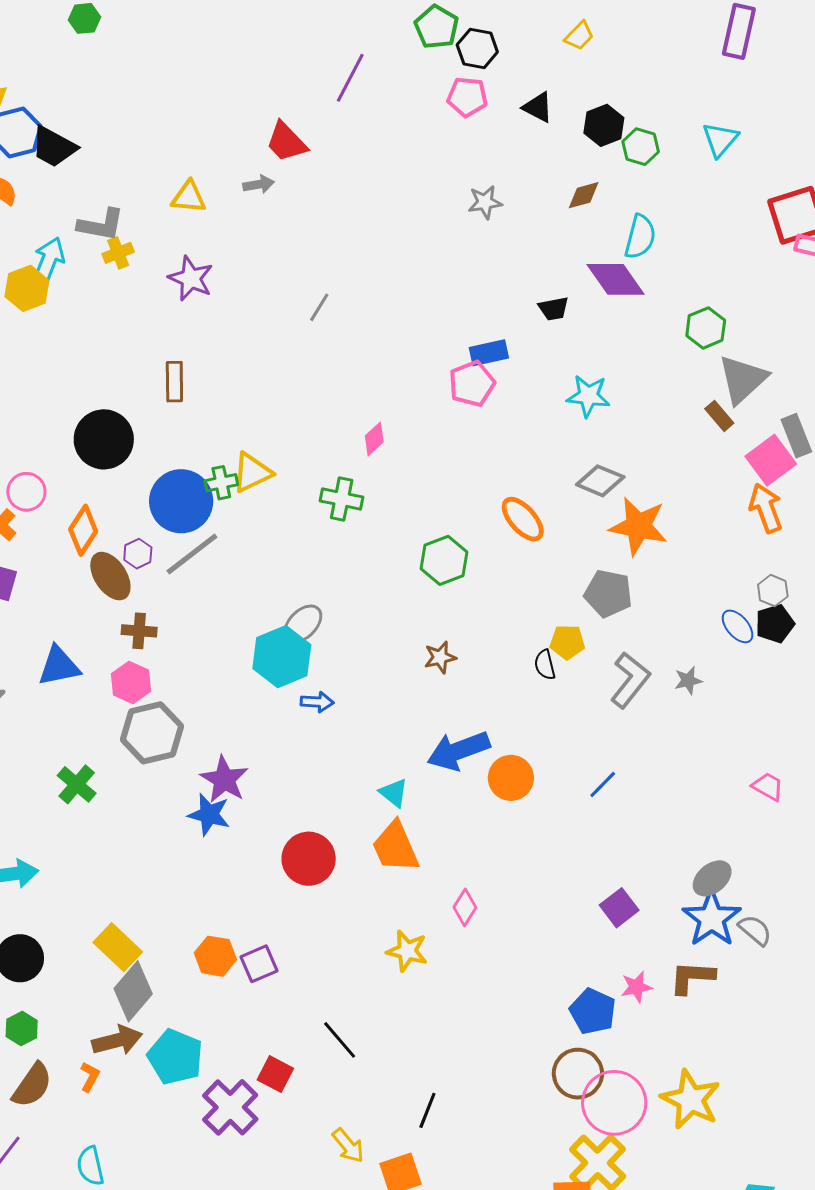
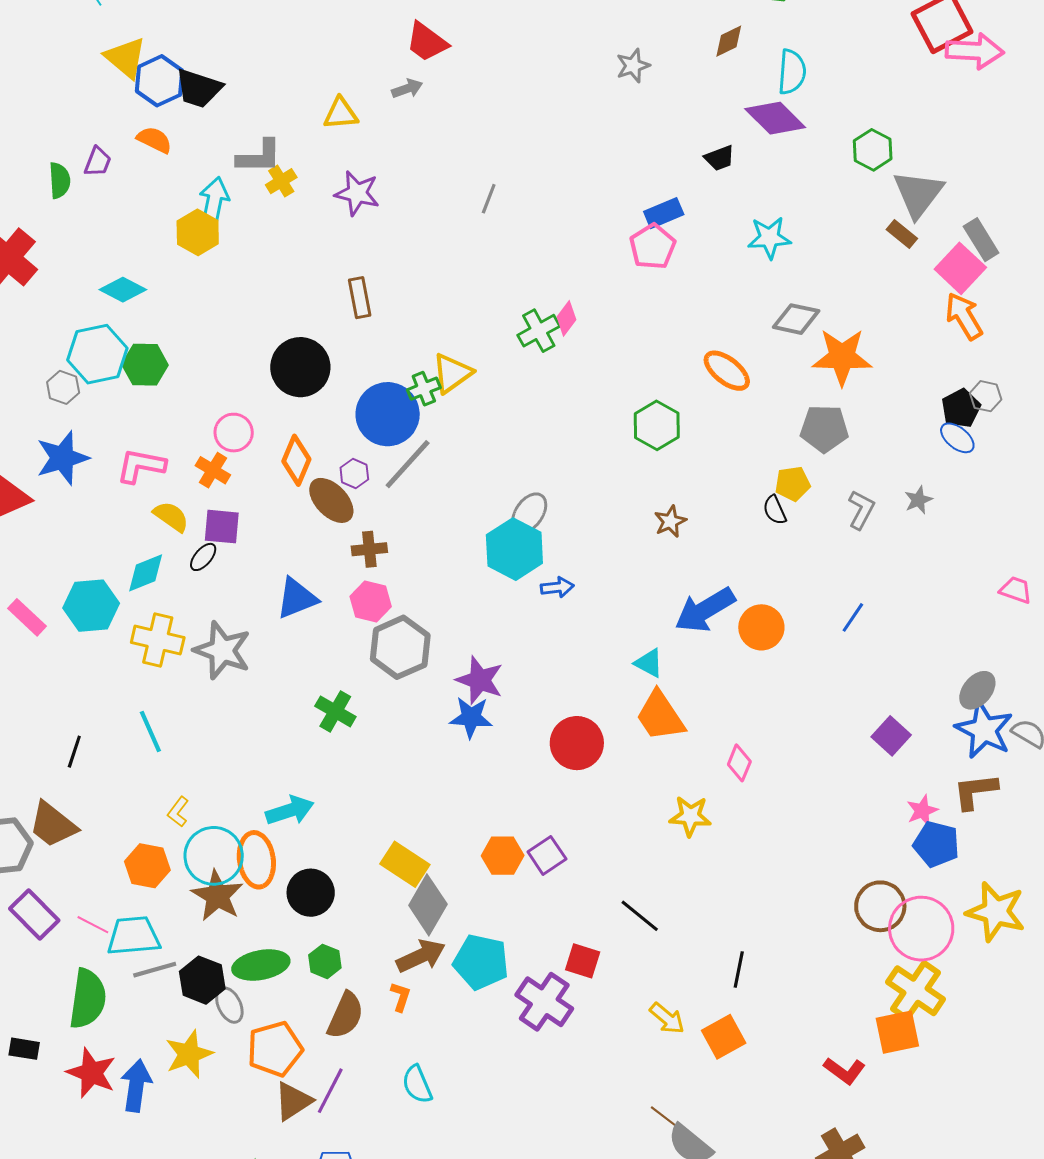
green cross: (342, 499) -> (539, 331), moved, turned -30
black pentagon: (775, 624) -> (961, 408), moved
gray L-shape: (630, 680) -> (861, 510), size x0.7
blue pentagon: (593, 1011) -> (936, 844), moved

